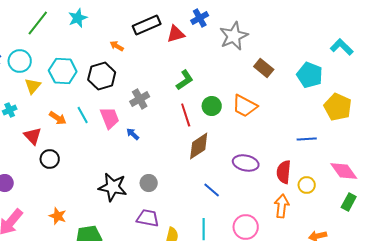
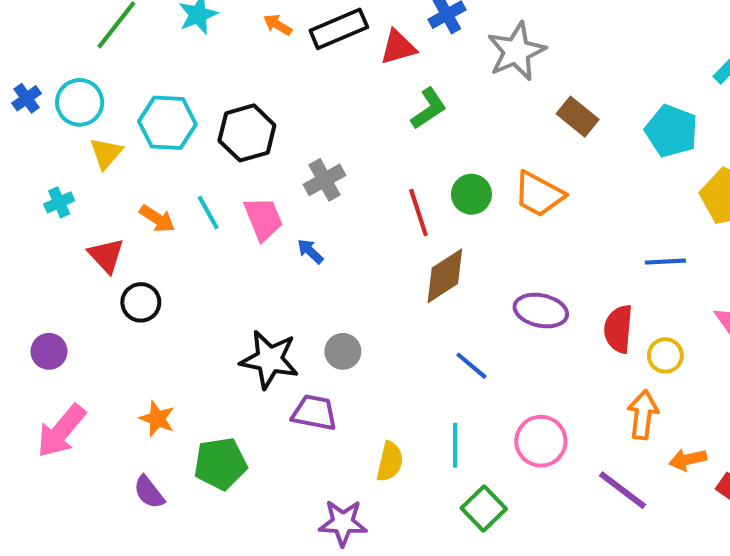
orange arrow: (117, 46) -> (278, 25), moved
green L-shape: (185, 80) -> (429, 108), moved
orange arrow: (282, 206) -> (643, 415), moved
purple trapezoid: (148, 218) -> (314, 413), moved

